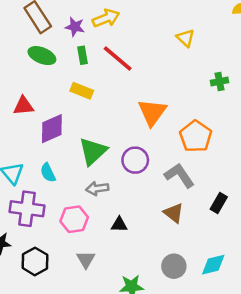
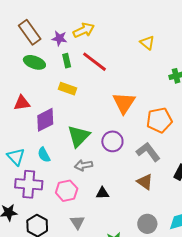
orange pentagon: (196, 136) -> (159, 120), turned 30

